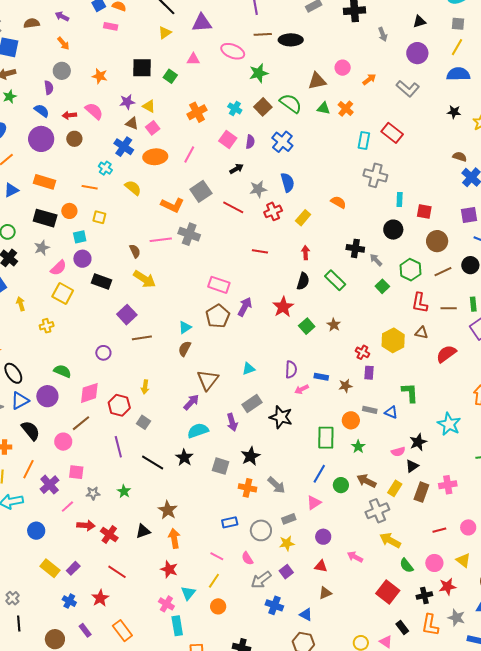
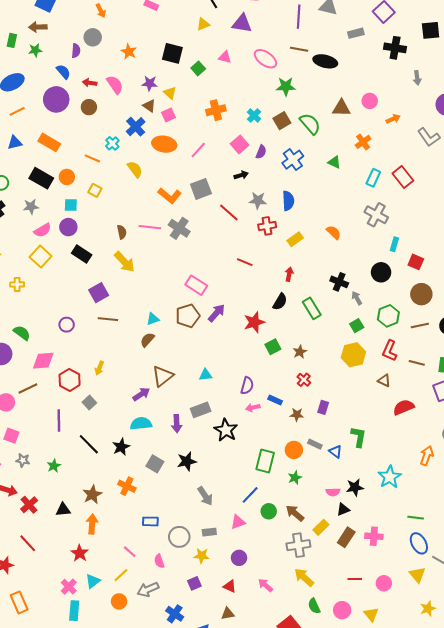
green triangle: (324, 108) -> (334, 162), moved
yellow hexagon: (393, 340) -> (353, 355), moved
red cross: (362, 352) -> (304, 380), moved
orange cross: (247, 488) -> (127, 486), moved
gray arrow: (261, 580) -> (148, 589), moved

